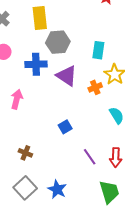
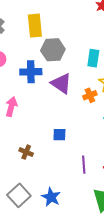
blue square: (65, 127) -> (59, 135), turned 32
brown cross: (25, 153) -> (26, 152), moved
purple line: (90, 157) -> (84, 165), turned 30

